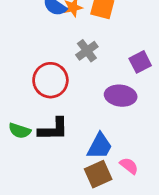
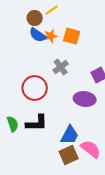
green semicircle: (20, 131) -> (13, 124), turned -126
pink semicircle: (129, 166) -> (91, 149), size x1.5

